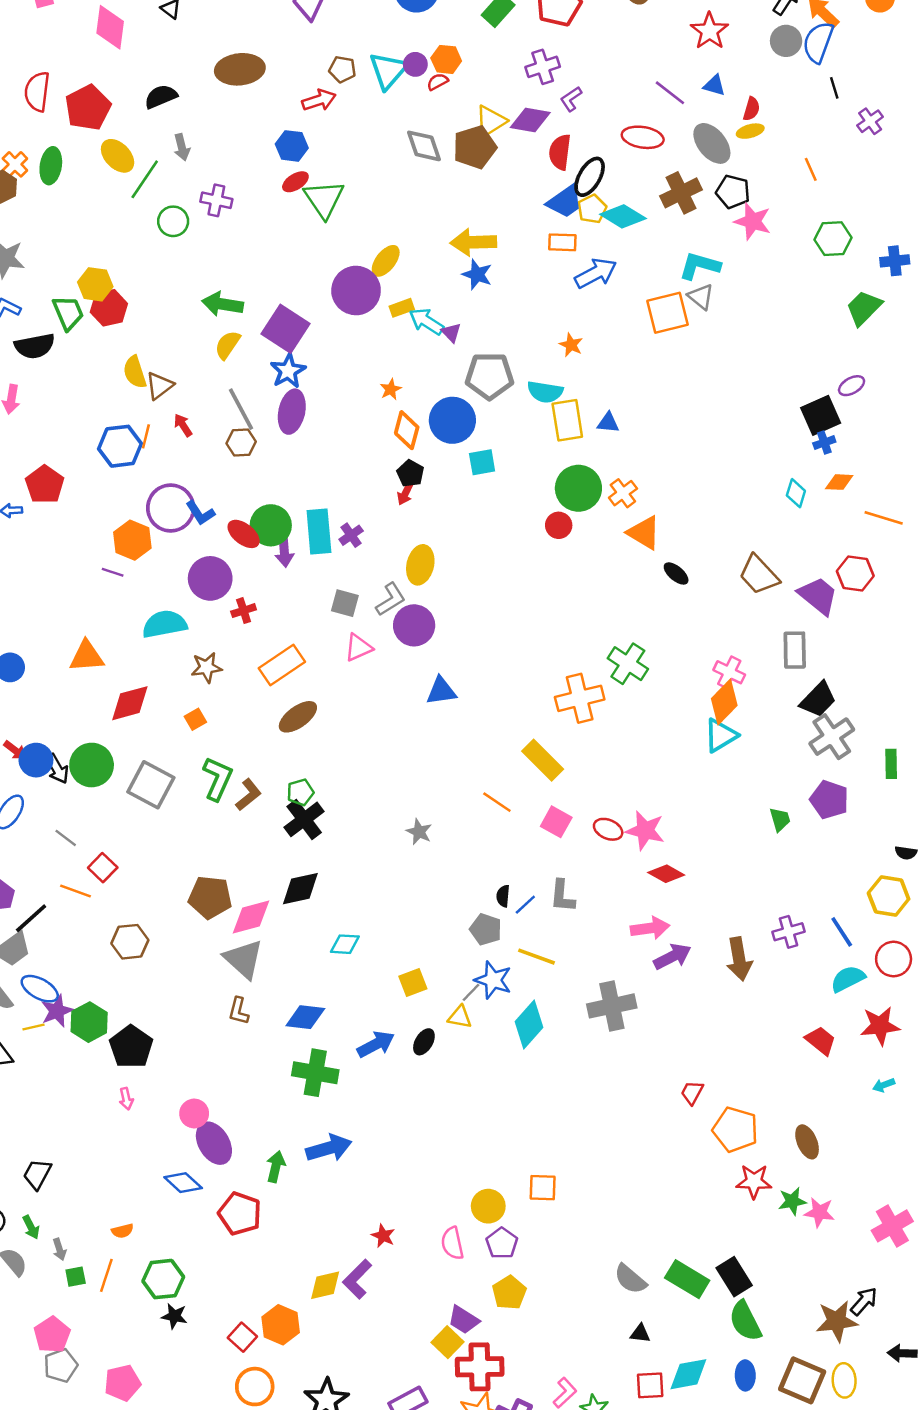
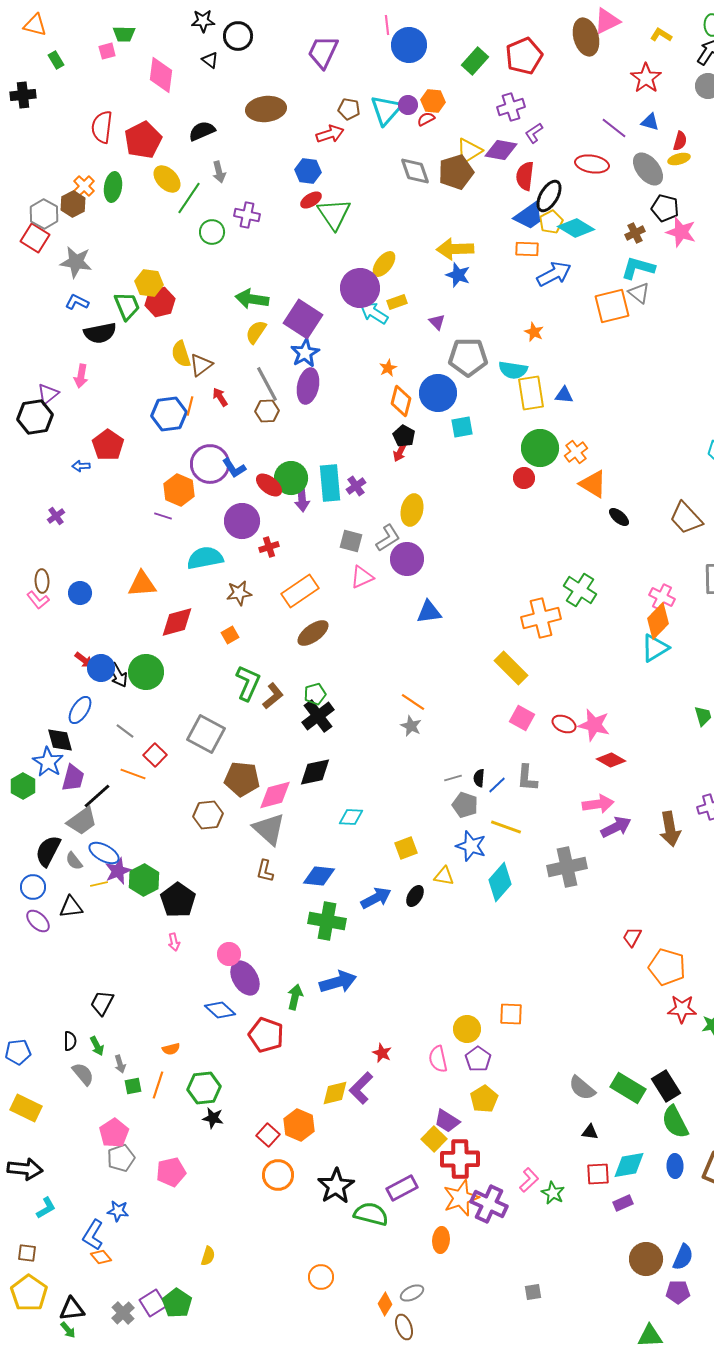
brown cross: (681, 193) -> (635, 233), moved, size x0.6
cyan arrow: (426, 321) -> (374, 313), moved
gray square: (151, 785) -> (206, 734), moved
orange line: (497, 802) -> (413, 702), moved
brown hexagon: (130, 942) -> (208, 815), moved
gray line: (471, 992) -> (453, 778), moved, turned 30

